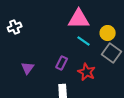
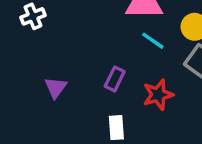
red star: (87, 72) -> (158, 95), turned 30

